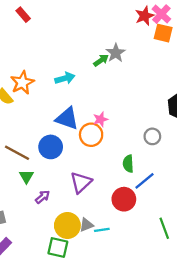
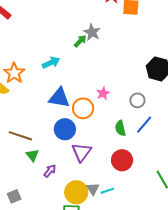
pink star: (100, 119) -> (103, 93), moved
blue circle: (51, 147) -> (65, 129), moved
blue line: (144, 181) -> (144, 125), moved
gray triangle: (86, 225) -> (93, 189), turned -32

